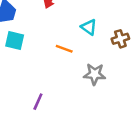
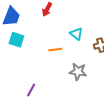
orange line: (64, 49) -> (55, 49), turned -32

